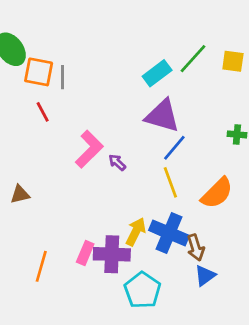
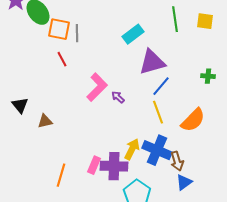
green line: (193, 59) -> (175, 19), turned -50
cyan rectangle: (157, 73) -> (133, 34), moved
purple triangle: (162, 116) -> (152, 62), turned -32

